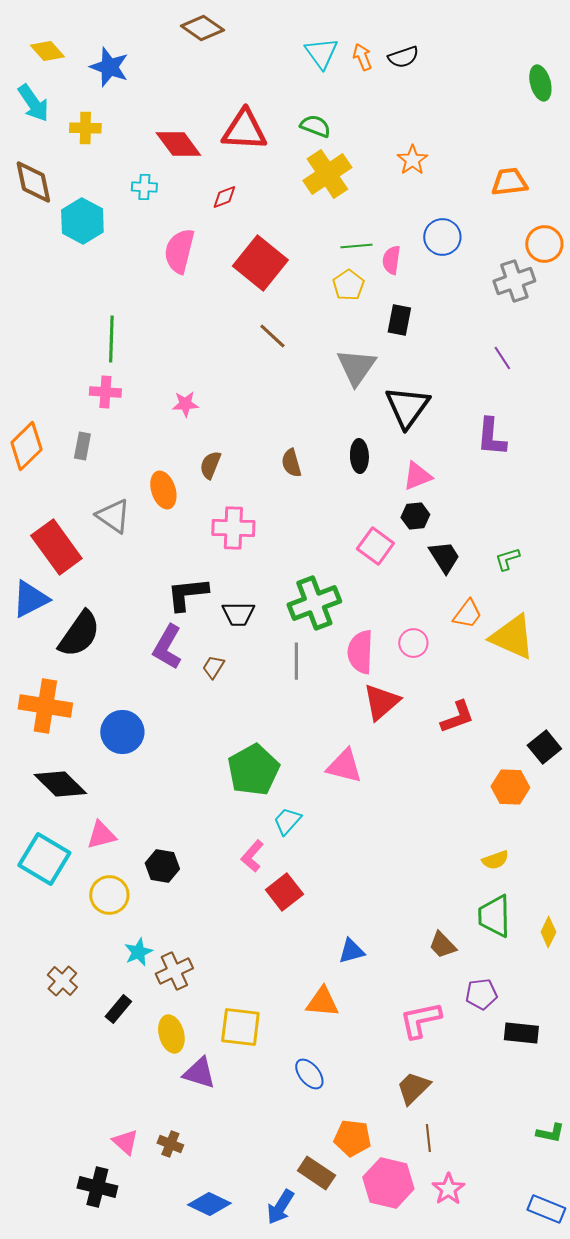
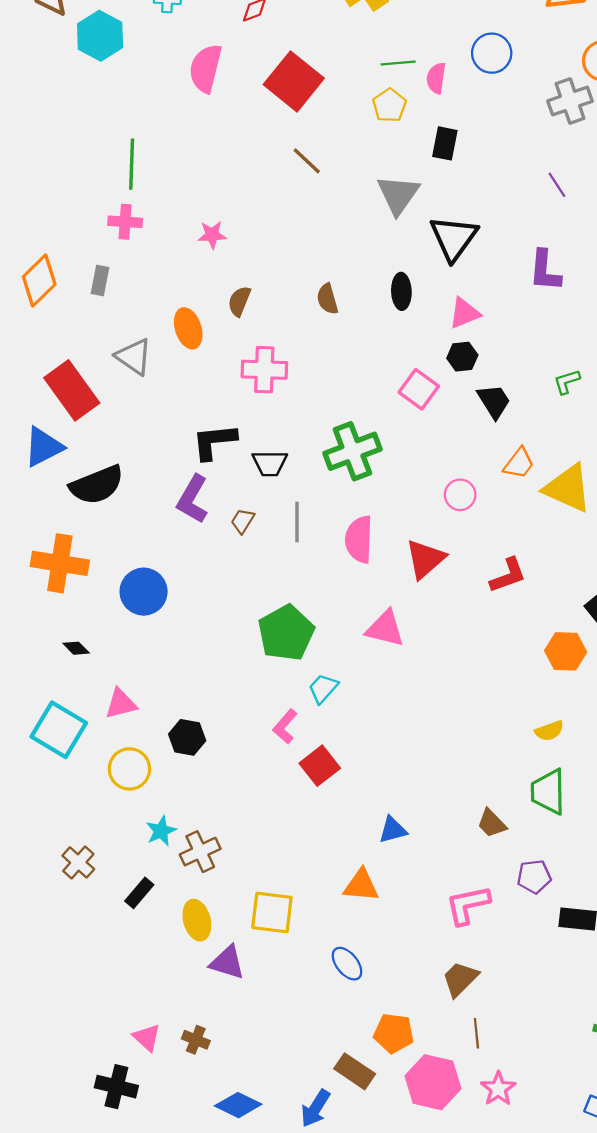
green L-shape: (507, 559) -> (567, 382), moved
black semicircle: (79, 634) -> (97, 485), turned 33
pink semicircle: (360, 652) -> (359, 539), moved
gray line: (296, 661) -> (297, 522), moved
black diamond: (60, 784) -> (76, 648), size x0.5

